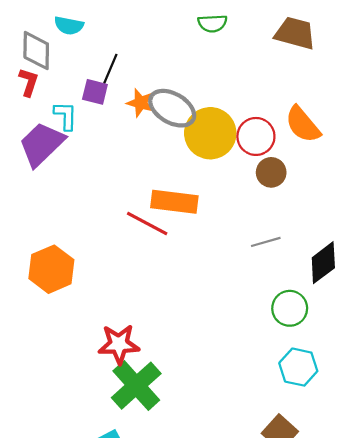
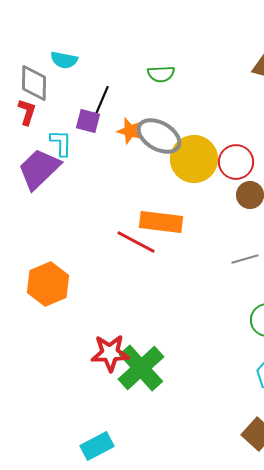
green semicircle: (212, 23) -> (161, 74), moved
green cross: (136, 386) -> (141, 368), moved

